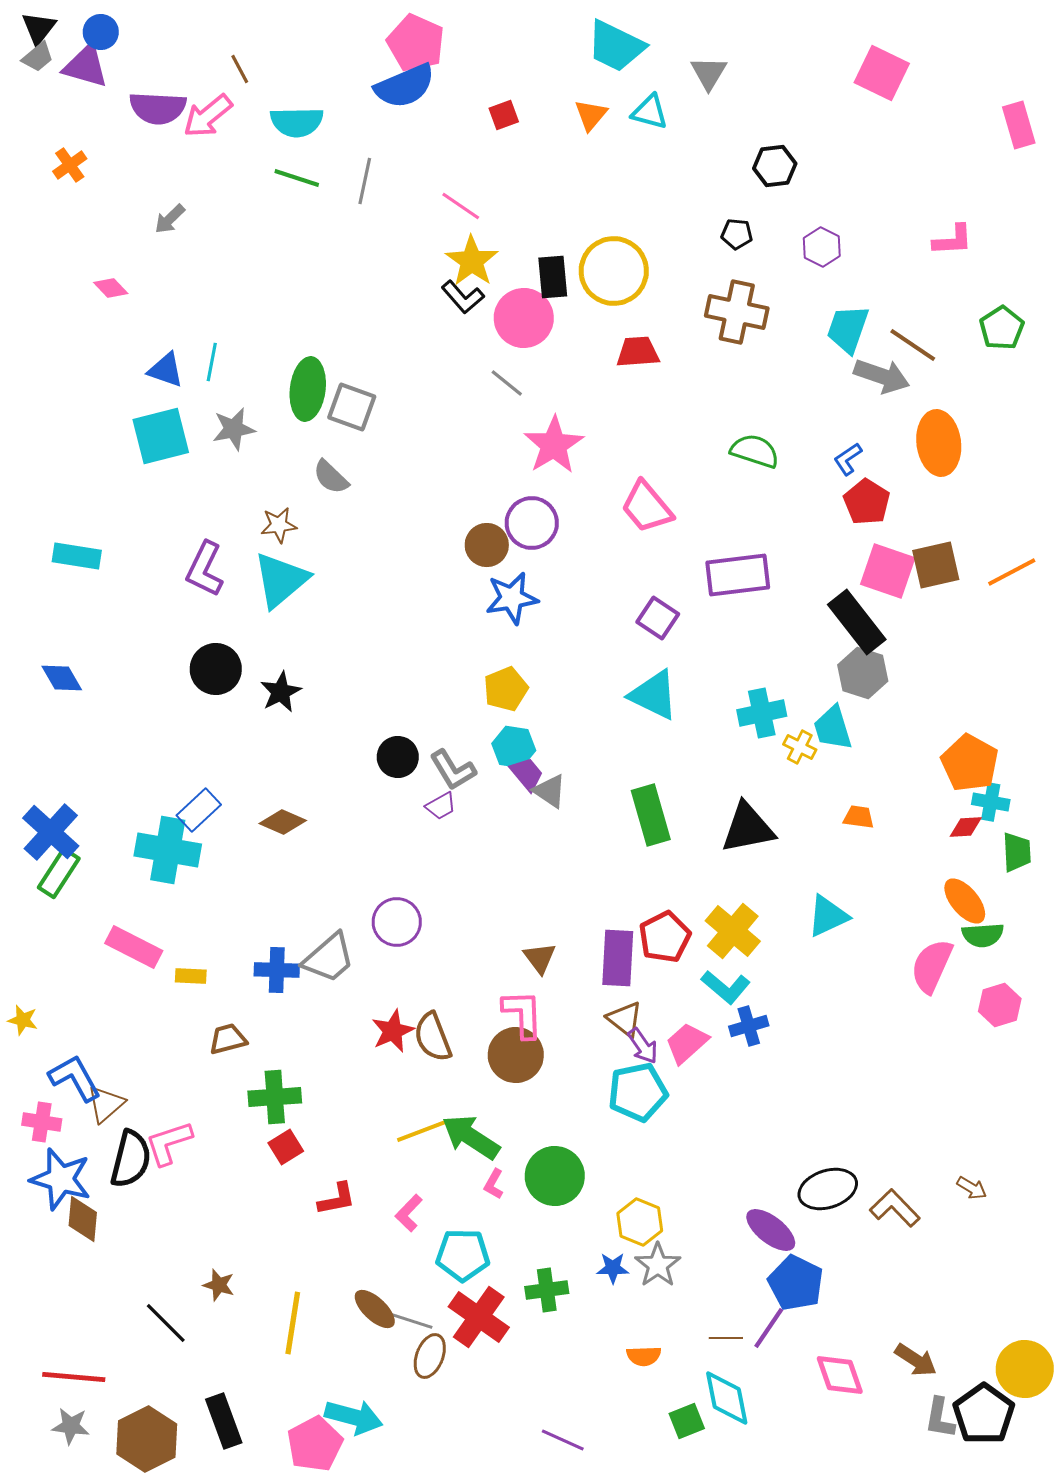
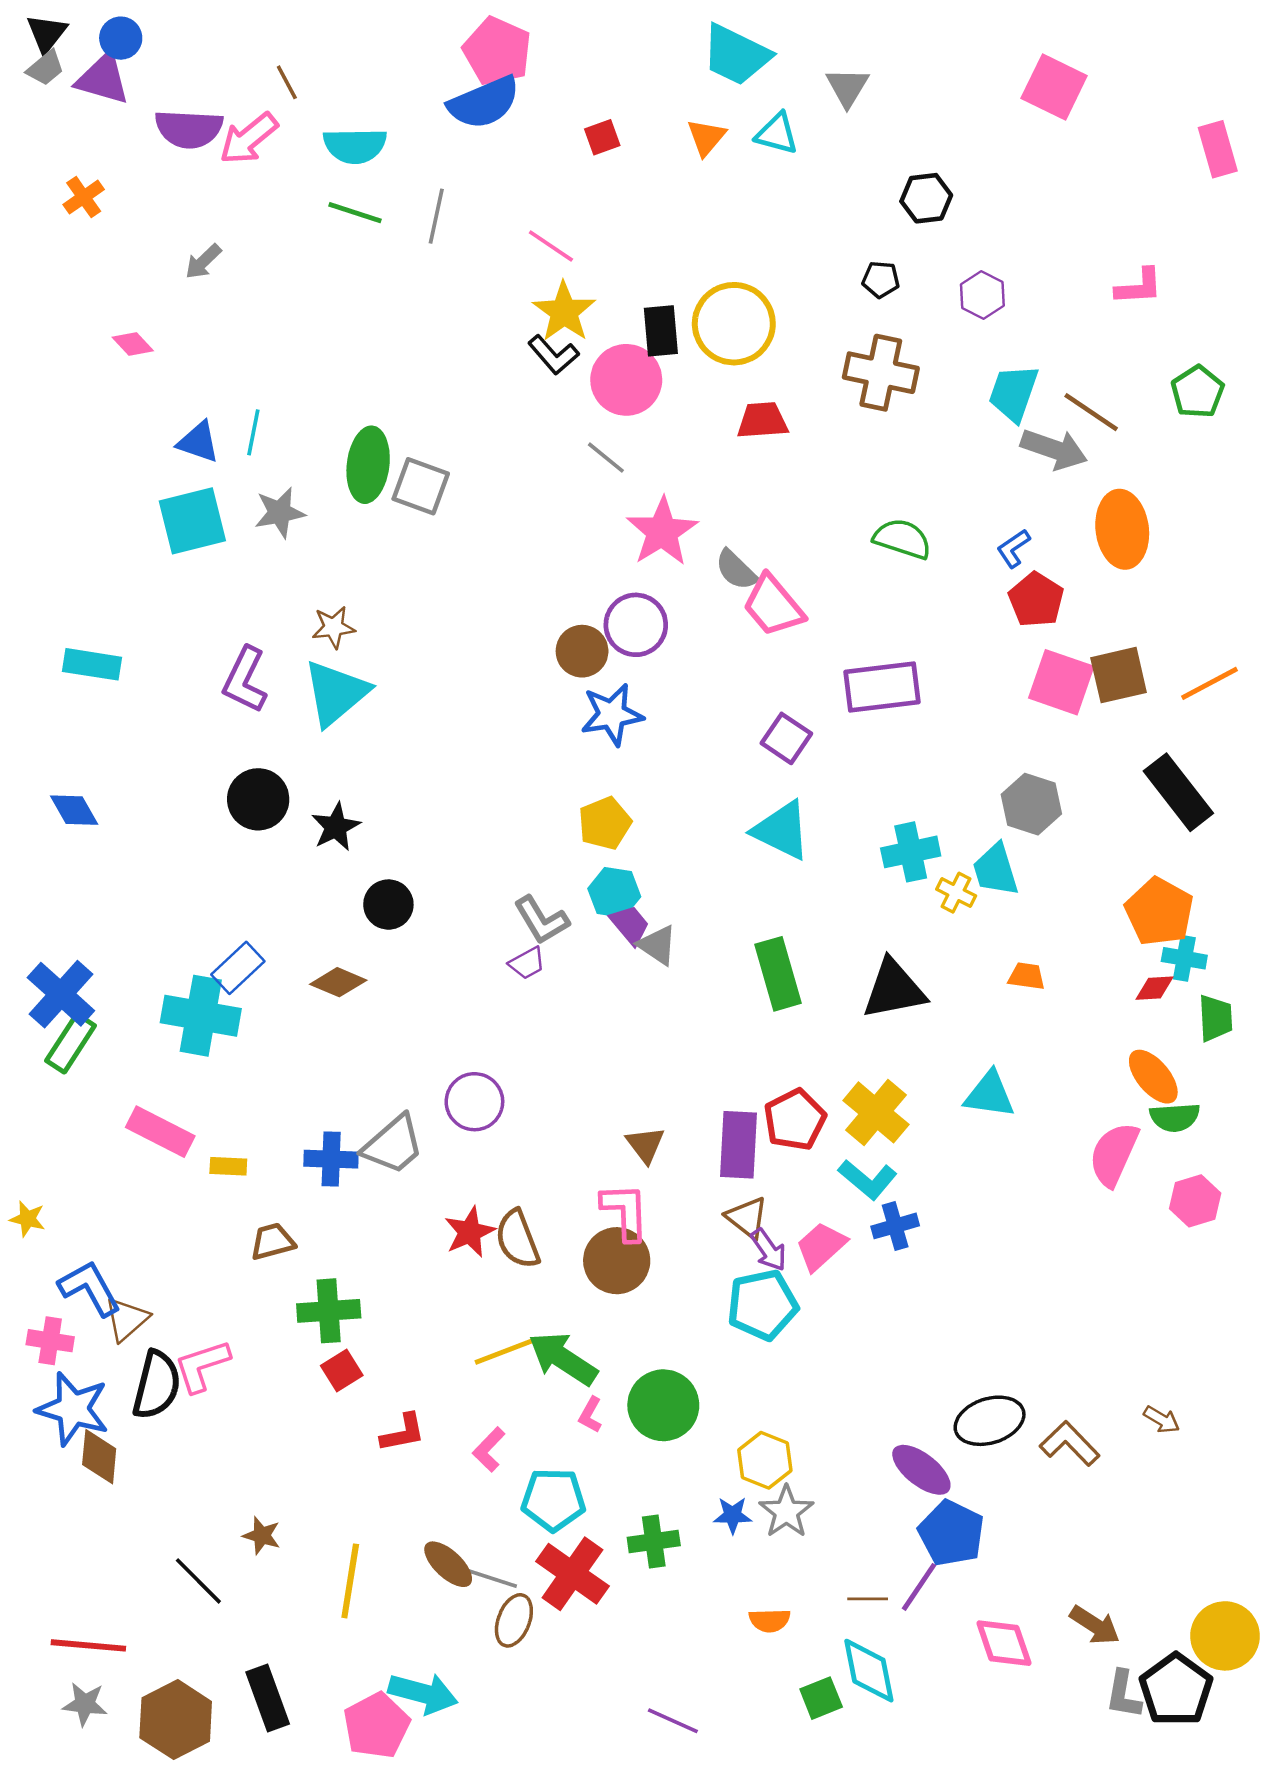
gray semicircle: (331, 477) -> (736, 570), moved
black rectangle: (857, 622) -> (1178, 792), moved
black circle: (398, 757) -> (388, 905), moved
cyan triangle: (828, 916) -> (990, 1095), turned 33

